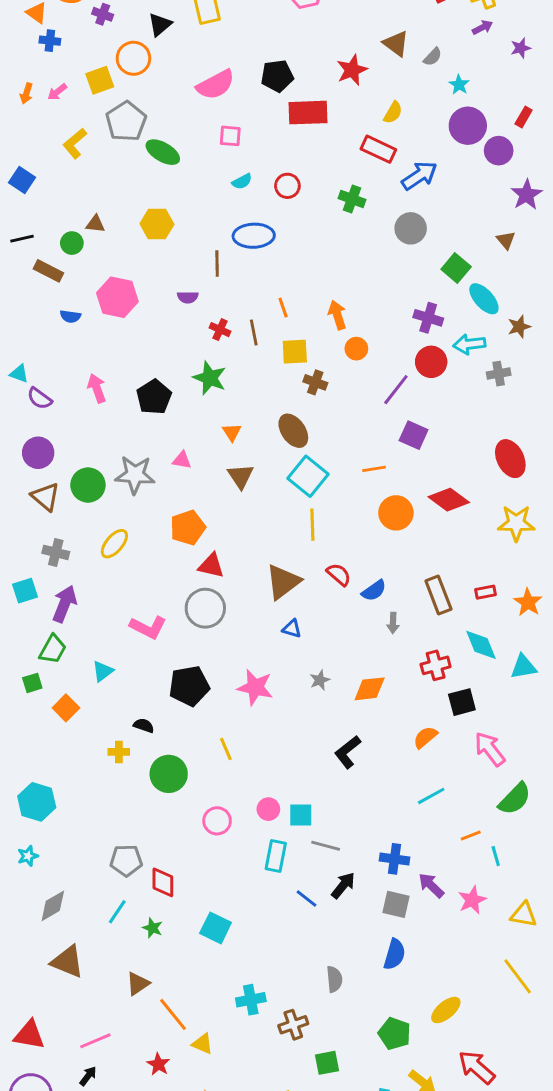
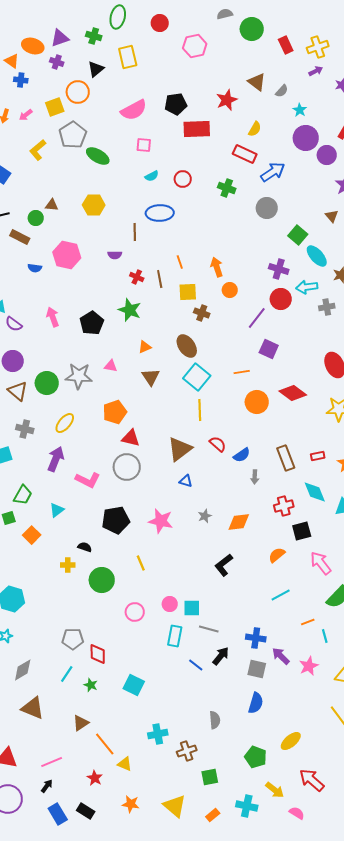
orange triangle: (232, 432) -> (145, 347), turned 40
purple arrow: (65, 604) -> (56, 459), moved

